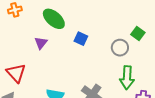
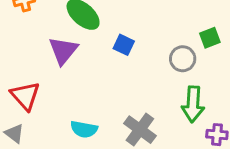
green square: (138, 34) -> (210, 38), turned 32
purple triangle: (41, 43) -> (63, 51), size x1.5

